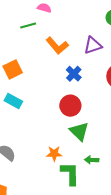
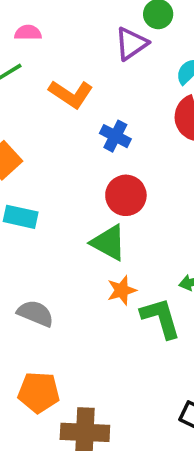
purple triangle: (93, 45) -> (131, 44), moved
green triangle: (79, 131) -> (109, 243), moved

